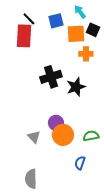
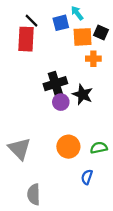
cyan arrow: (80, 12) -> (77, 13), moved
black star: (76, 87) -> (83, 94), turned -30
purple circle: (56, 123) -> (61, 102), moved
gray triangle: (34, 137) -> (20, 149), moved, size x1.6

